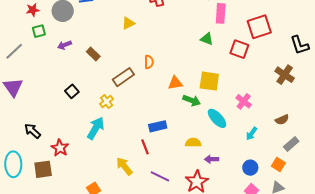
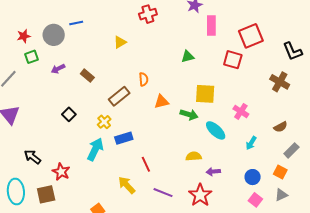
green triangle: (207, 39) -> (188, 57), moved, turned -32
orange triangle: (175, 83) -> (161, 102), moved
blue rectangle: (158, 126) -> (124, 138), moved

